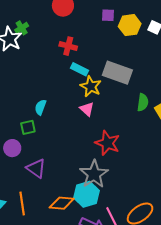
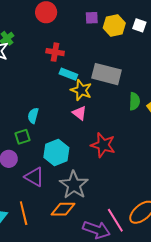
gray star: (94, 174) -> (74, 185), moved
cyan hexagon: (87, 194) -> (56, 152), moved

